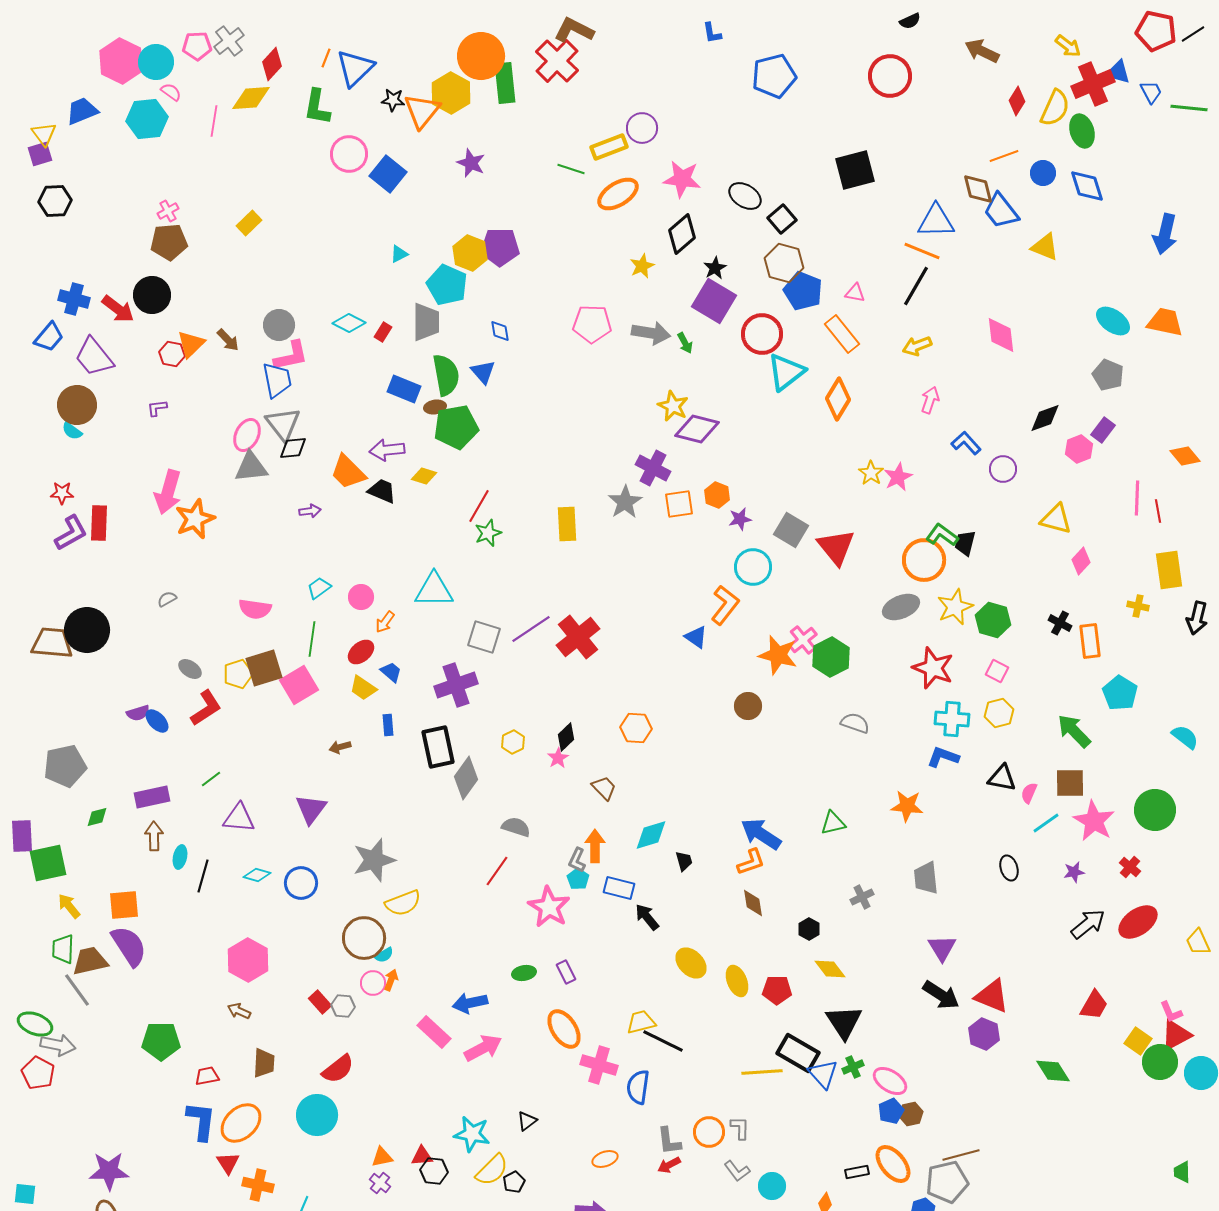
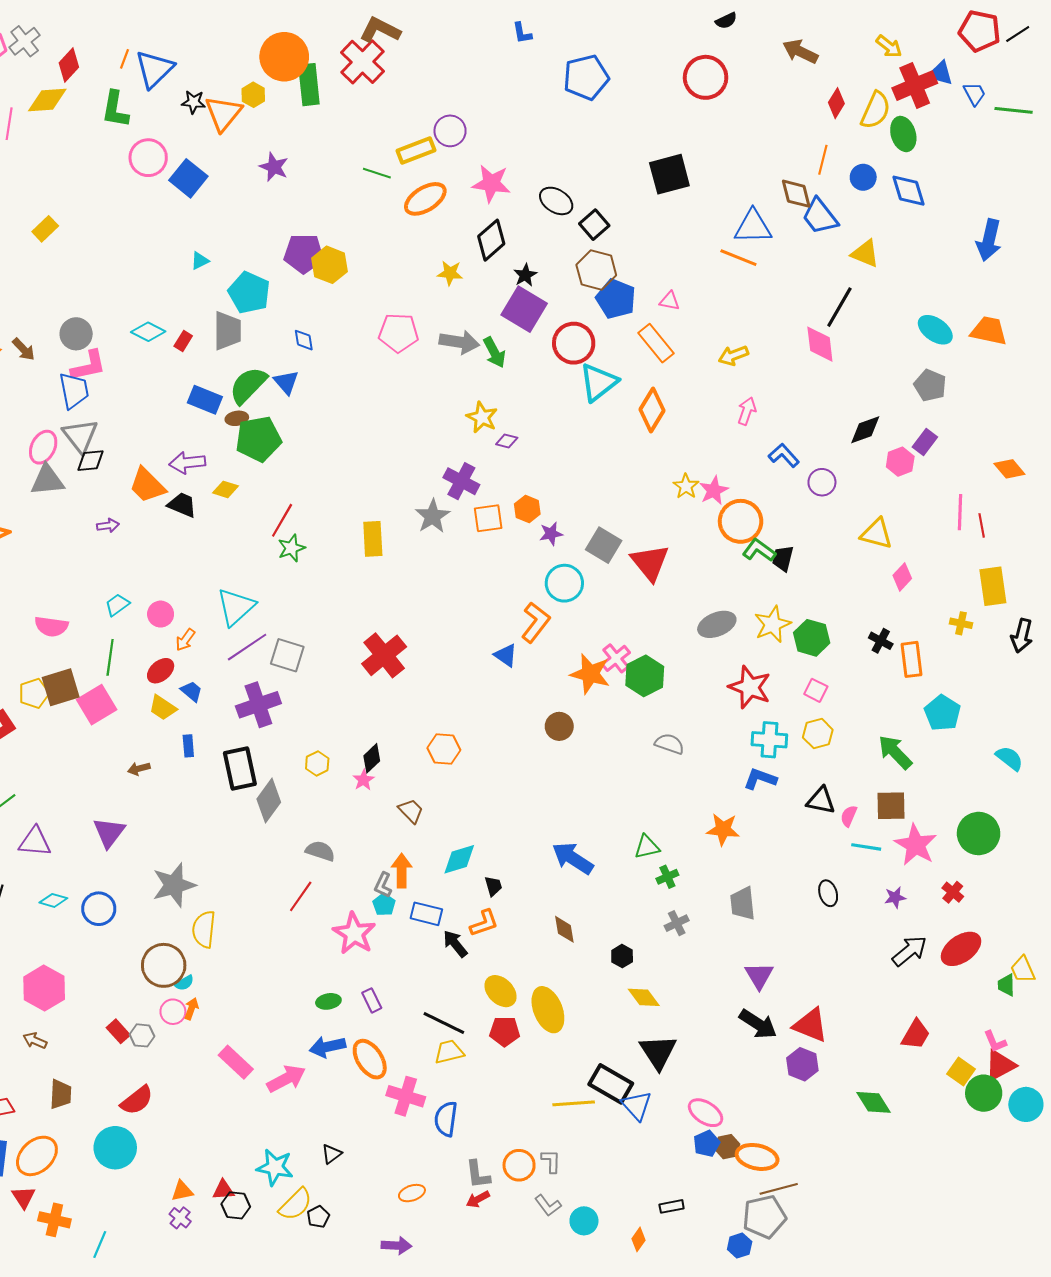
yellow hexagon: (451, 93) -> (253, 95), size x0.6
orange line: (1004, 156) -> (823, 160), turned -56
yellow hexagon: (470, 253) -> (330, 265), moved
yellow star: (642, 266) -> (450, 273), turned 30
black line: (916, 286) -> (839, 307), moved
green arrow: (685, 343) -> (494, 352), size x1.4
green semicircle: (446, 375) -> (248, 385), turned -126
purple diamond: (697, 429) -> (507, 441), size x0.5
orange circle: (924, 560) -> (741, 521), moved
cyan triangle: (434, 590) -> (236, 607), turned -42
purple line: (531, 629) -> (247, 647), moved
cyan line: (1046, 823) -> (866, 847), turned 44
orange L-shape: (751, 862) -> (484, 923), moved
yellow semicircle: (403, 903) -> (204, 929), turned 117
yellow ellipse: (737, 981) -> (548, 1010), size x1.4
red pentagon: (777, 990) -> (505, 1031), moved
blue arrow: (470, 1003) -> (327, 1047), moved
black line: (663, 1041) -> (444, 1023), moved
green cross: (853, 1067) -> (667, 877), moved
orange ellipse: (893, 1164) -> (757, 1157), moved, turned -39
green trapezoid: (1182, 1172) -> (1006, 985), moved

